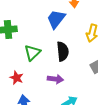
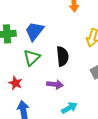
blue trapezoid: (56, 19) -> (34, 31), moved

